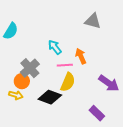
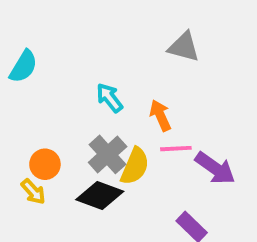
pink line: (65, 65) -> (176, 149), moved
gray cross: (30, 68) -> (108, 154), moved
yellow arrow: (16, 95) -> (33, 192), turned 32

